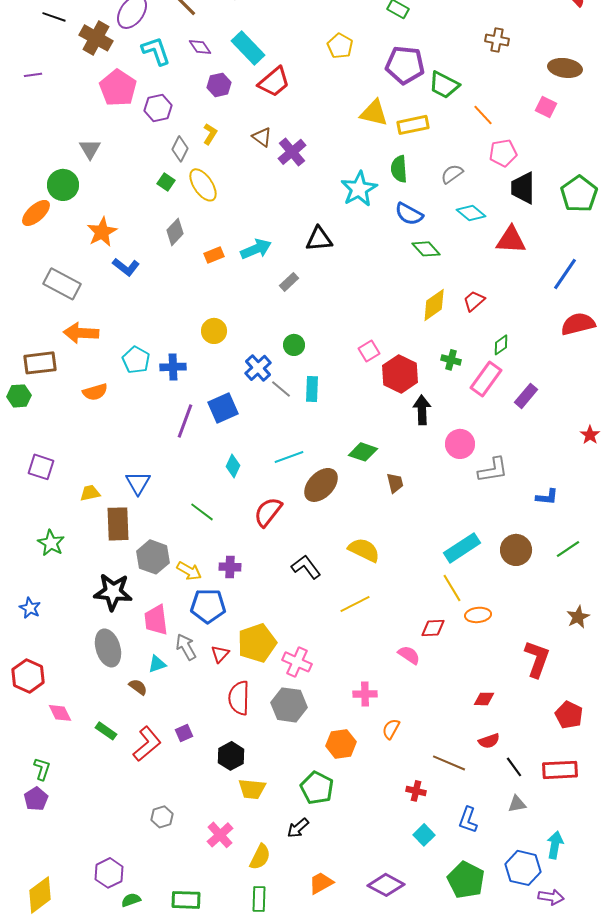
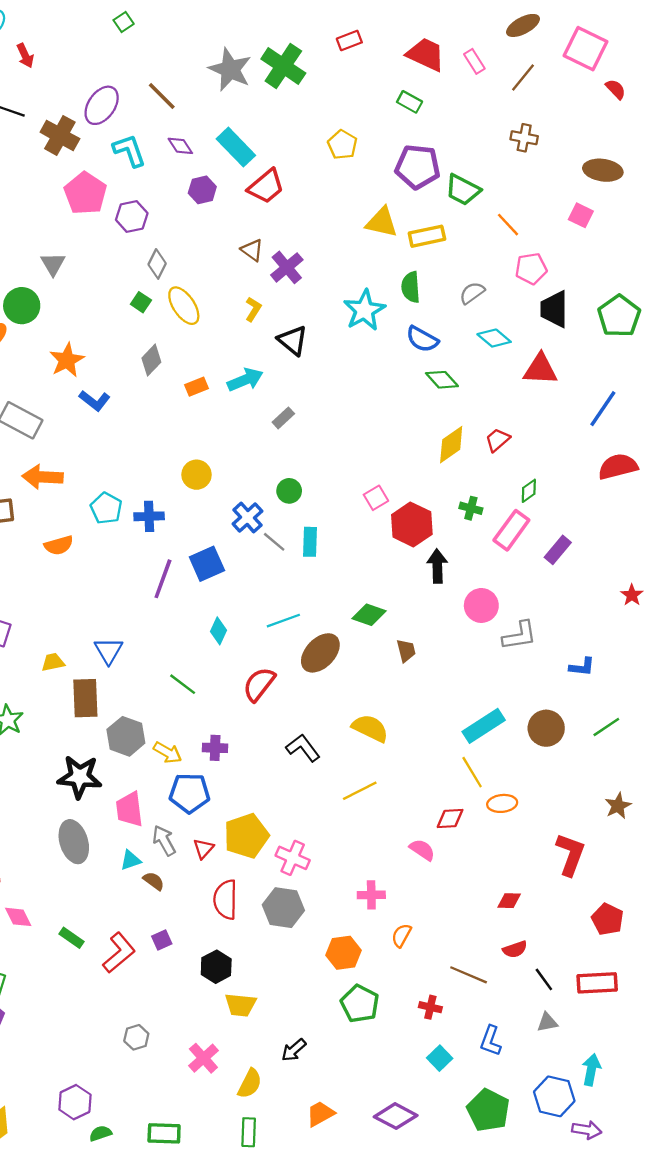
yellow L-shape: (210, 134) -> (253, 309), moved
black triangle: (319, 239) -> (293, 340), moved, turned 44
brown semicircle: (138, 687) -> (154, 881), moved
green pentagon: (317, 788) -> (360, 1004), moved

